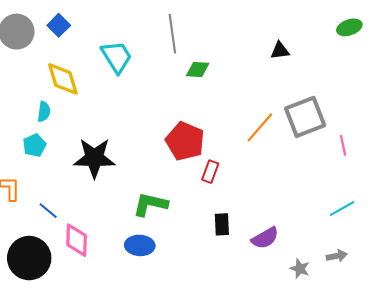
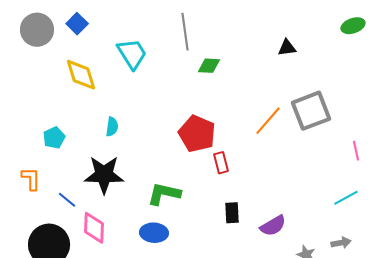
cyan semicircle: (44, 112) -> (112, 127), moved
pink line: (343, 145) -> (356, 151), moved
black star: (94, 158) -> (104, 175), moved
red rectangle: (210, 172) -> (221, 163), turned -35

